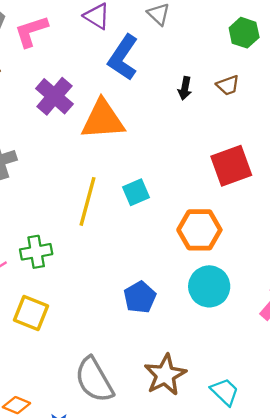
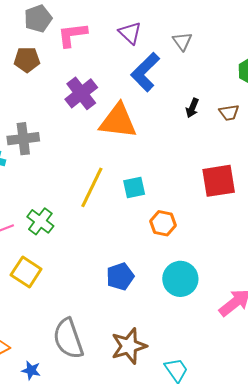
orange hexagon: (199, 230) -> (163, 223), moved, size x0.7
green cross: (36, 252) -> (40, 221), turned 36

